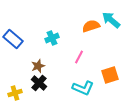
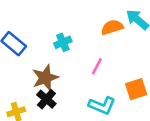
brown star: (38, 66) -> (45, 78), size x1.5

